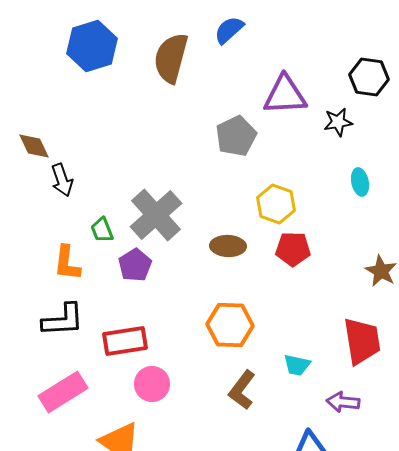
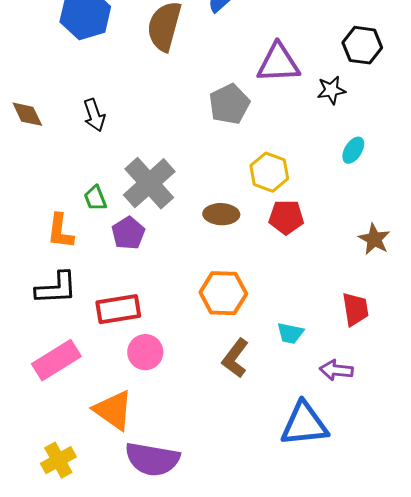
black arrow: (62, 180) -> (94, 115), moved
cyan ellipse: (360, 182) -> (353, 150), turned 44
red trapezoid: (362, 341) -> (355, 309), size x0.7

